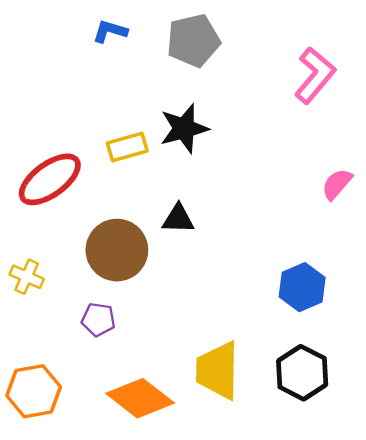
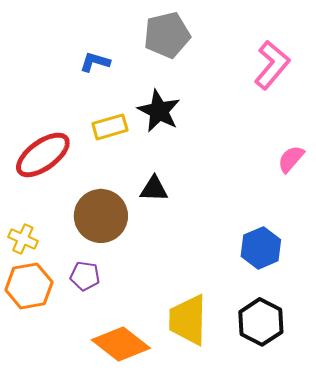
blue L-shape: (110, 31) -> (95, 62), moved
black star: (184, 128) -> (159, 111), turned -30
orange hexagon: (34, 391) -> (29, 286), moved

